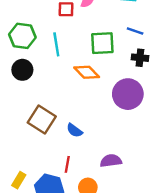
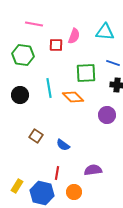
green hexagon: (22, 36) -> (23, 55), moved
cyan line: (56, 44) -> (49, 88), moved
purple circle: (128, 94) -> (107, 115), size x0.7
brown square: (42, 120) -> (36, 136), size x0.6

